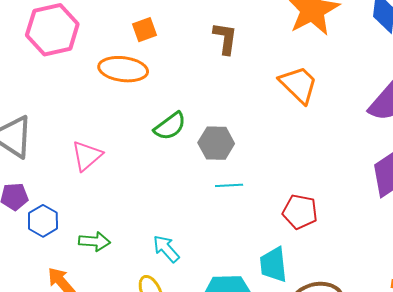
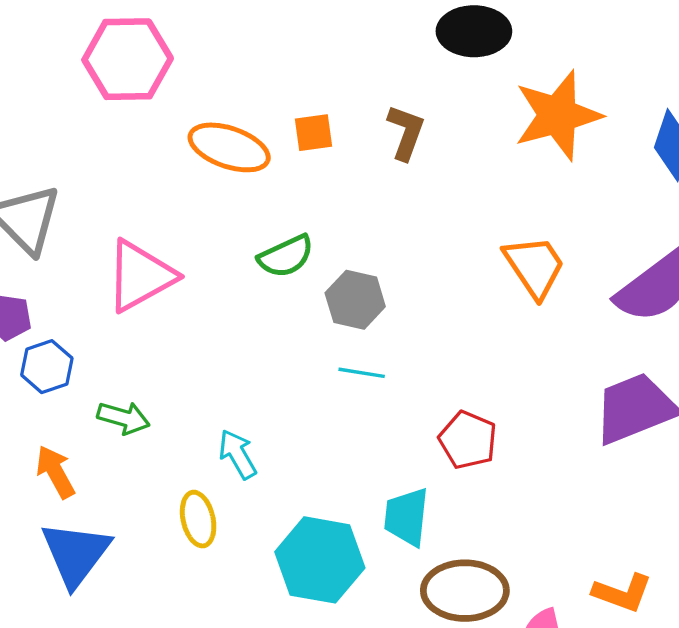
orange square: (145, 30) -> (313, 133), moved
orange trapezoid: (299, 85) -> (534, 266), moved
pink triangle: (87, 156) -> (140, 276), size x1.4

